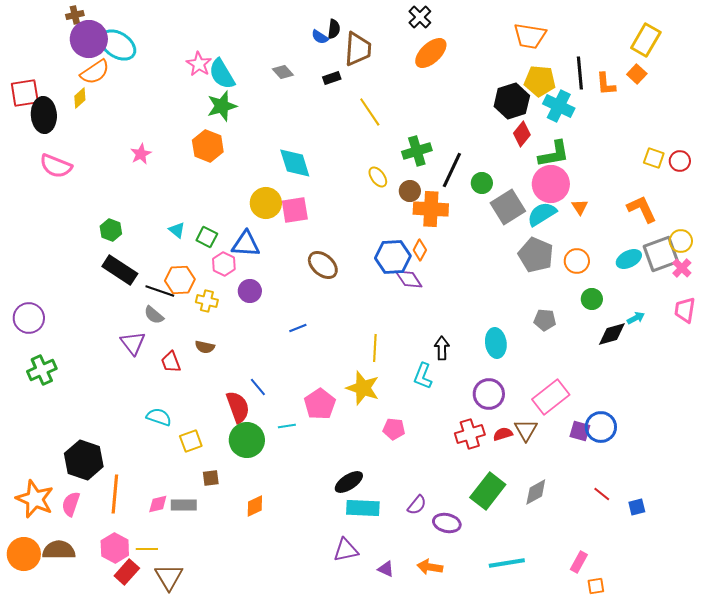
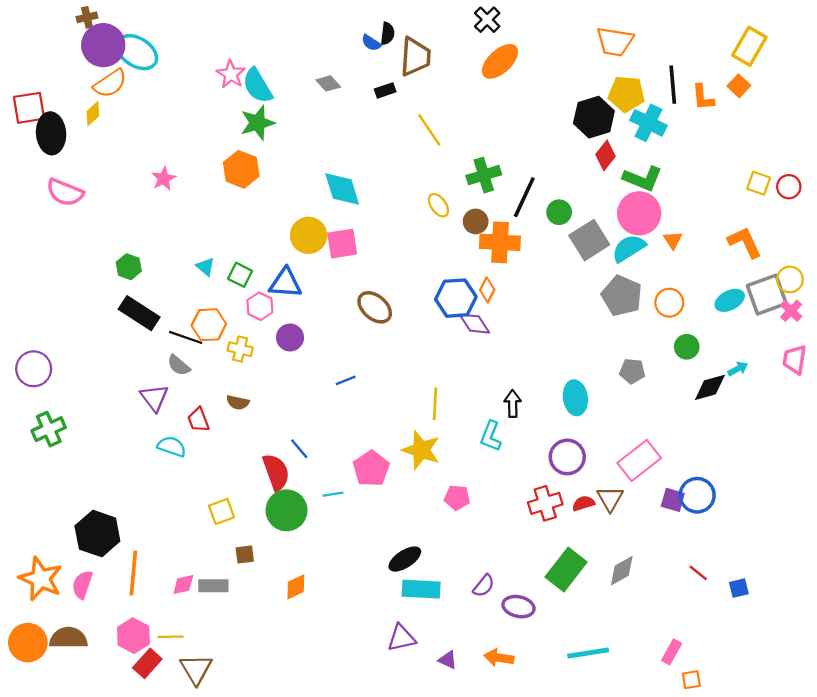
green L-shape: (554, 154) -> (643, 179), turned 32
cyan semicircle: (159, 417) -> (172, 447), moved

